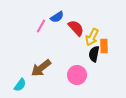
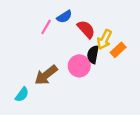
orange rectangle: (104, 46) -> (118, 50), turned 48
black semicircle: (94, 54) -> (93, 54), moved
pink circle: (77, 75) -> (79, 66), moved

